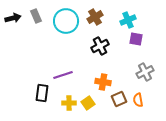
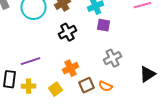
orange cross: (103, 82) -> (70, 68), turned -35
orange semicircle: (138, 100) -> (106, 86), turned -56
yellow cross: (69, 103) -> (28, 86), moved

